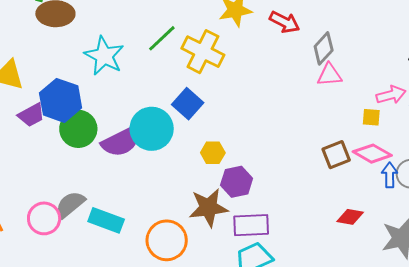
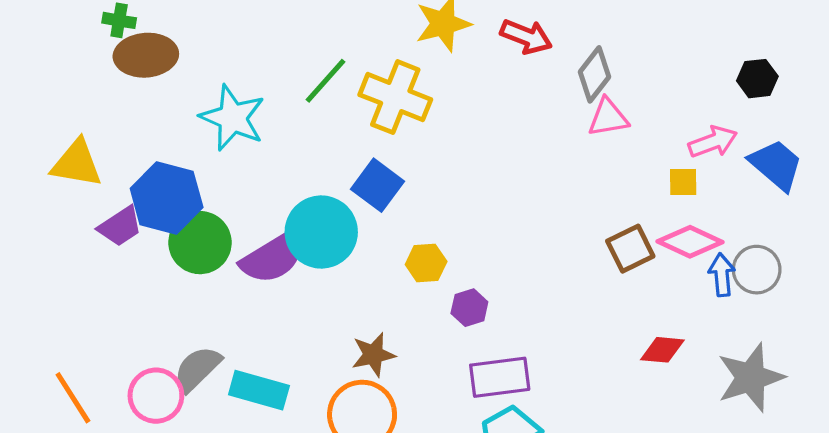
purple hexagon: (237, 182) -> (469, 308), size x0.7
brown star: (208, 208) -> (373, 355), moved, size x0.7

